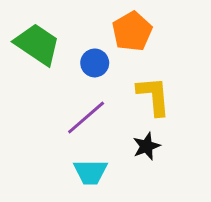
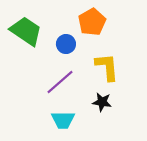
black star: (146, 146) -> (102, 102), turned 30

